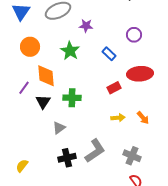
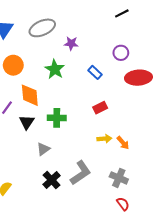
red ellipse: (140, 74) -> (138, 78), moved
orange arrow: (143, 118) -> (123, 143), moved
black cross: (67, 158) -> (52, 180), turned -30

